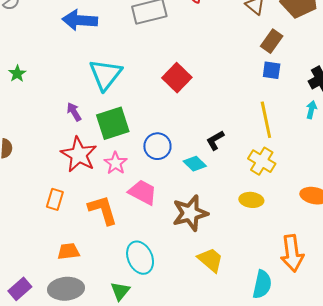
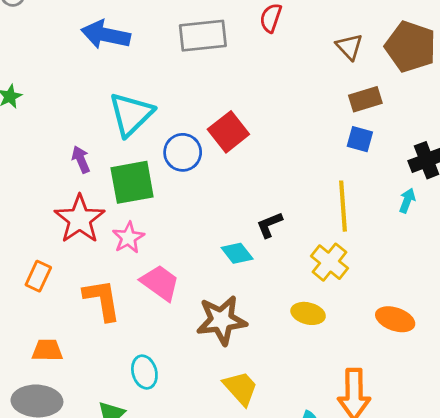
brown rectangle: (272, 41) -> (365, 99), turned 30
blue circle: (157, 146) -> (183, 152), moved
cyan ellipse: (140, 258) -> (144, 372), size x0.7

